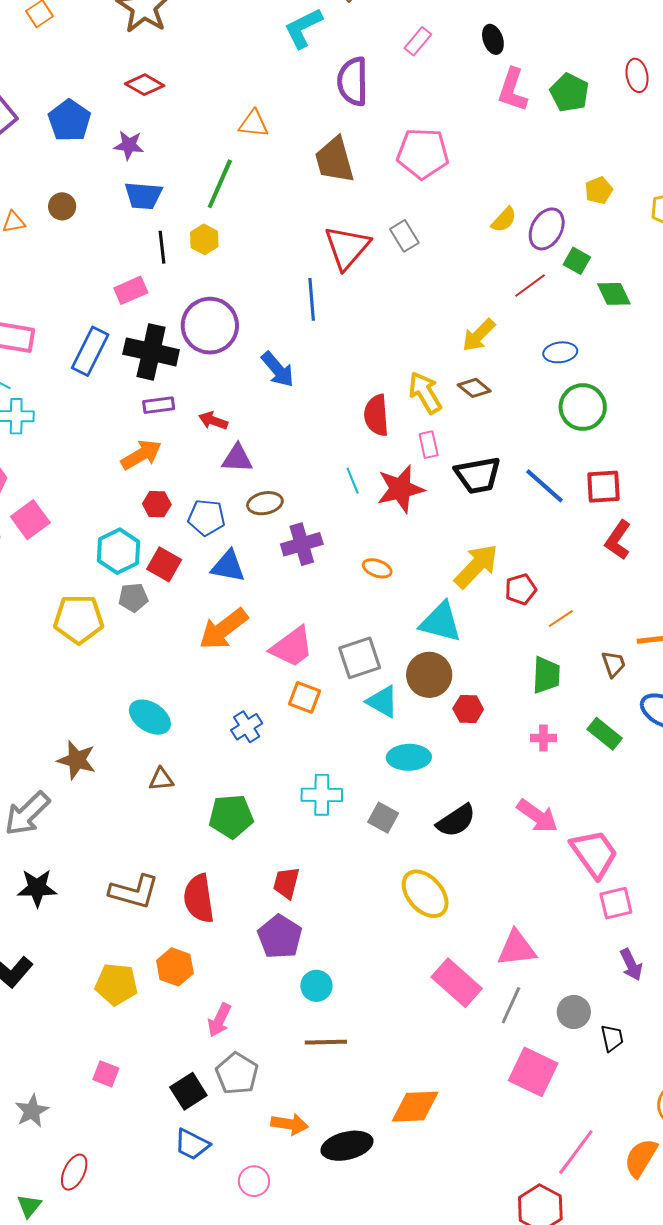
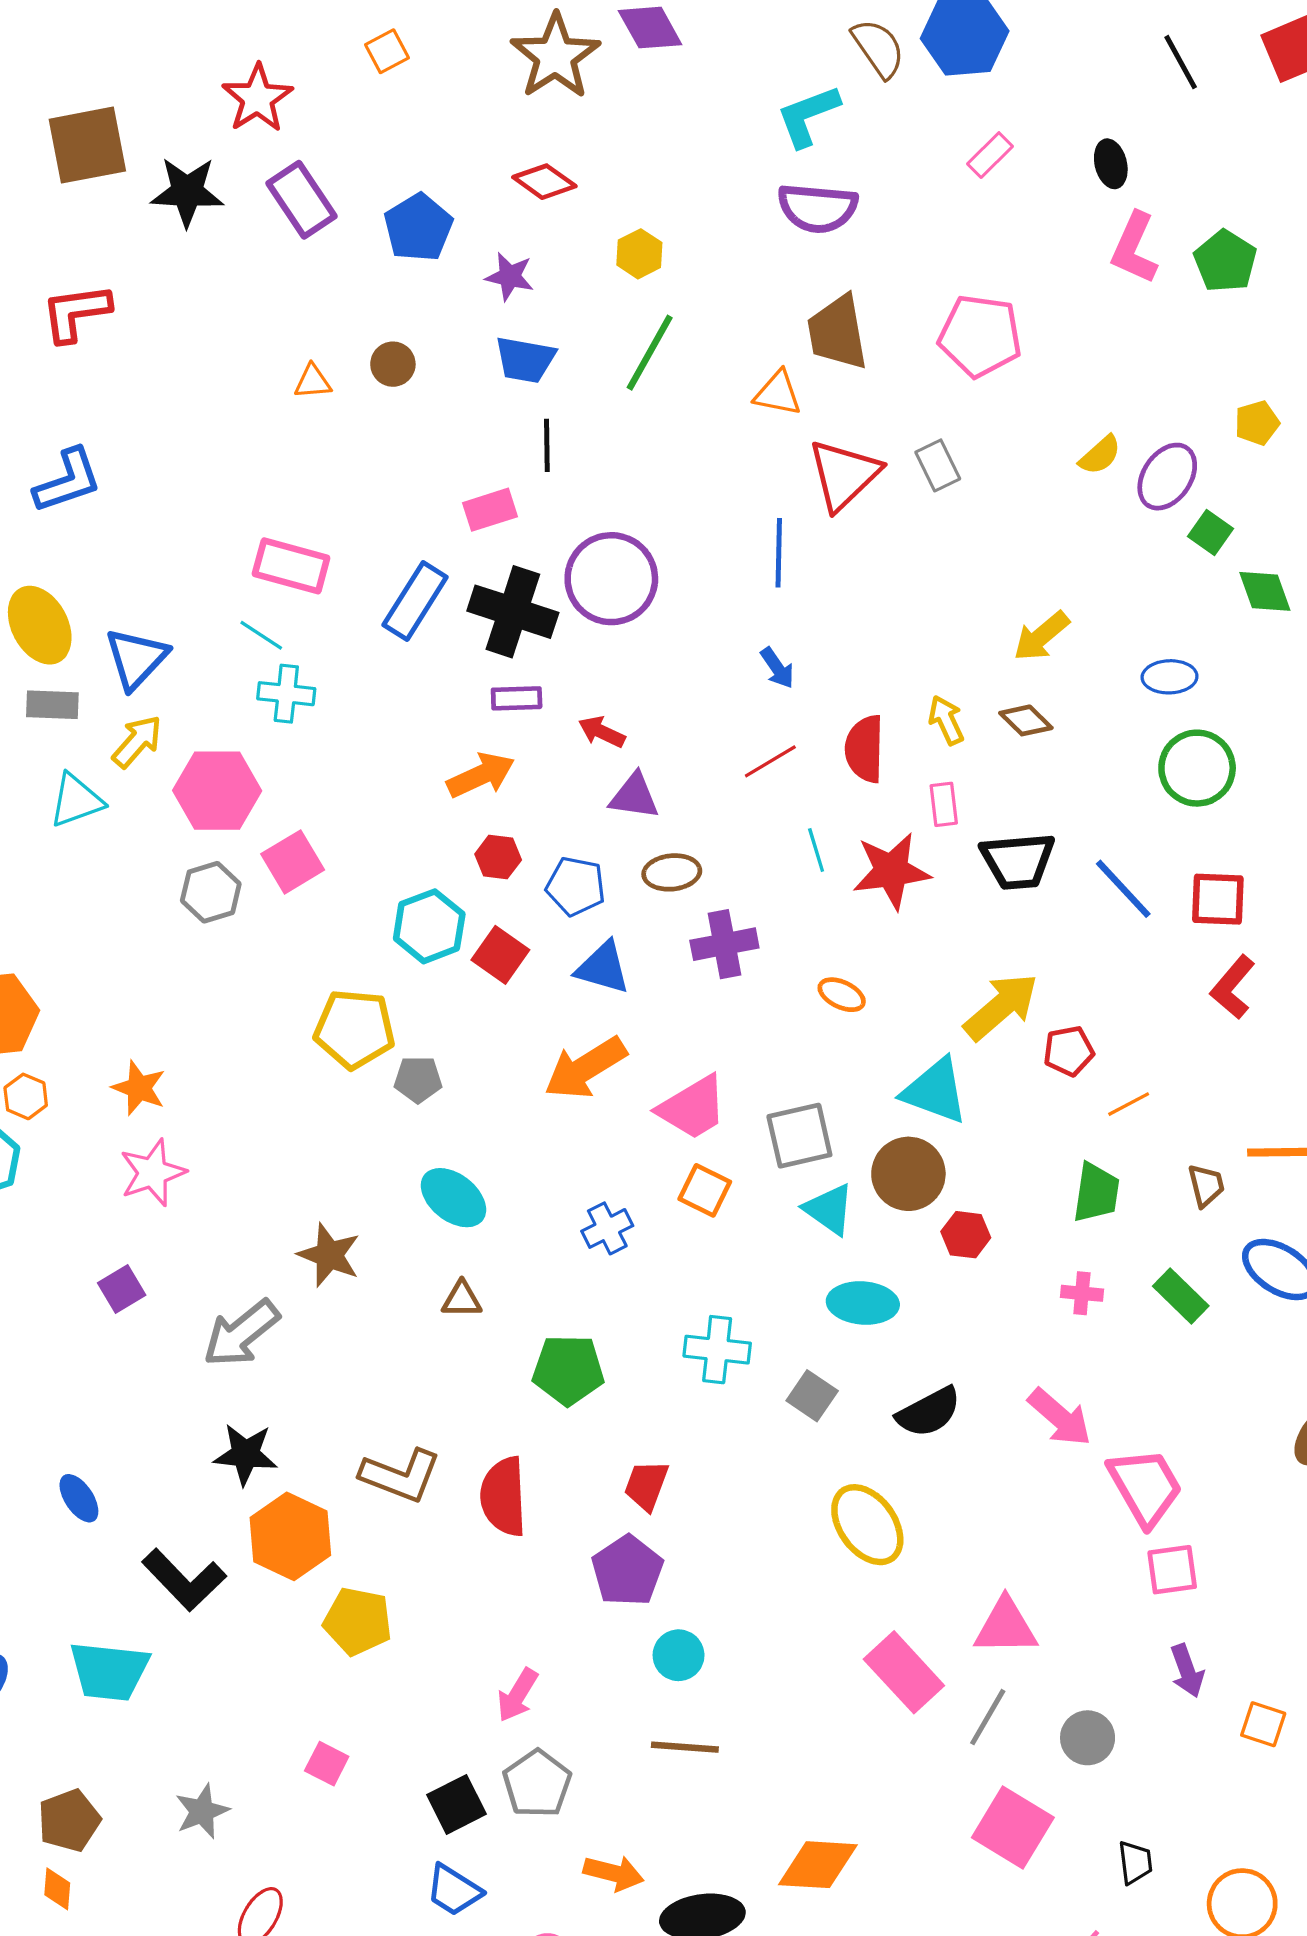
purple semicircle: (353, 81) -> (817, 208), moved, turned -90
orange triangle: (253, 124) -> (778, 393), moved
yellow hexagon: (204, 239) -> (639, 254), moved
red line: (530, 285) -> (770, 761), moved
blue arrow: (278, 369) -> (777, 668), moved, size x0.7
yellow arrow: (425, 393) -> (946, 720), size x0.7
gray pentagon: (133, 598) -> (418, 1079), moved
orange hexagon: (175, 967) -> (290, 1536), moved, size x1.4
black trapezoid: (612, 1038) -> (1135, 1863), moved

